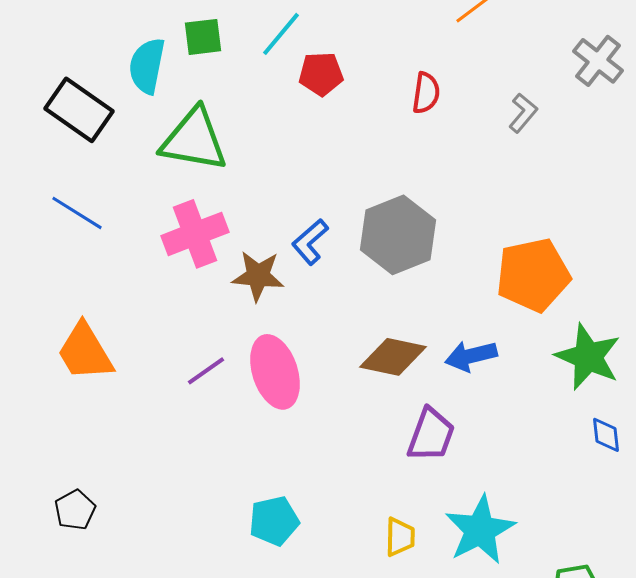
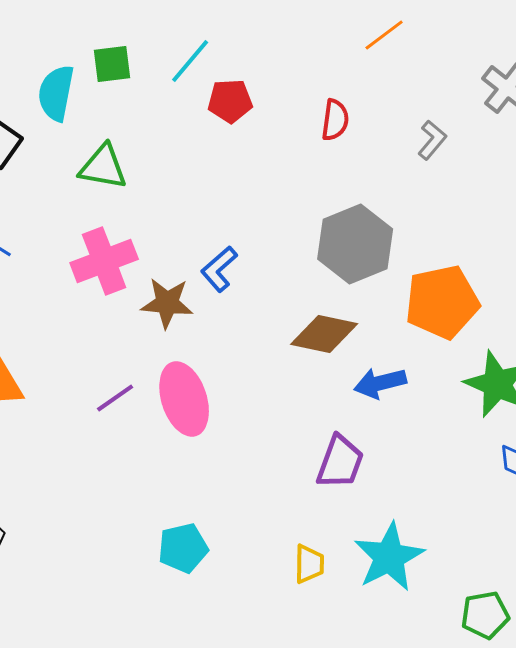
green triangle: (194, 140) -> (103, 167), size x0.7
gray hexagon: (398, 235) -> (355, 244), moved
brown diamond: (393, 357) -> (324, 334), moved

